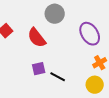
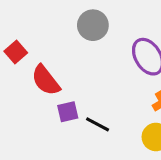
red semicircle: (37, 38) -> (46, 80), moved

